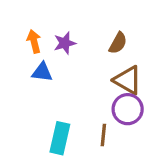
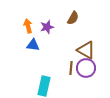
brown semicircle: (118, 43) -> (73, 18), moved
brown line: (103, 135) -> (71, 68), moved

